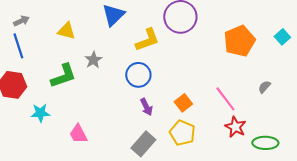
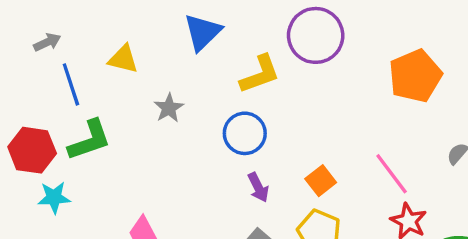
blue line: (18, 46) -> (71, 84), moved
green L-shape: (63, 76) -> (89, 140), moved
cyan star: (40, 113) -> (54, 197), moved

